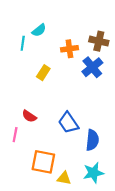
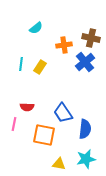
cyan line: (23, 43) -> (21, 64), moved
red semicircle: (29, 116) -> (27, 107), turned -32
orange square: (43, 162) -> (44, 135), moved

